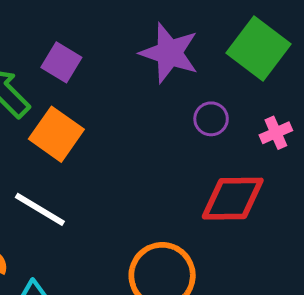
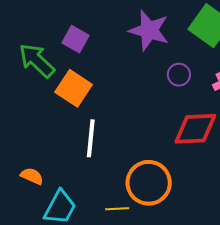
white line: (40, 209) -> (91, 138), moved, turned 66

